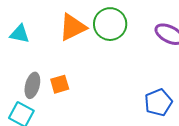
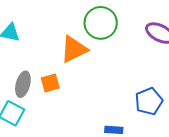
orange triangle: (73, 27) -> (74, 49), moved

